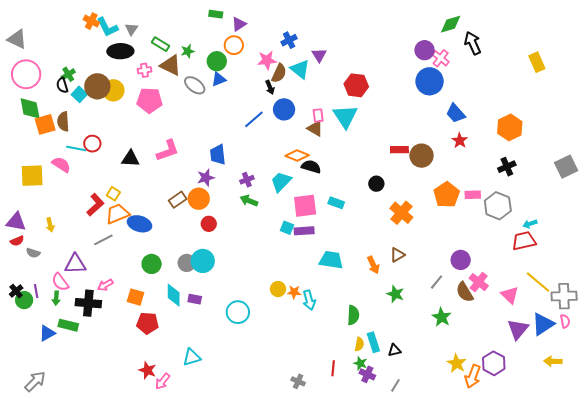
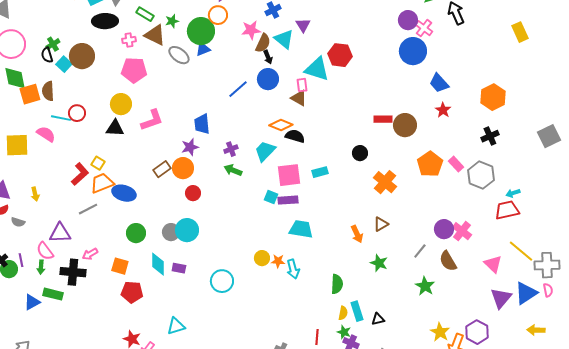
green circle: (217, 61) -> (201, 31), size x1.4
black arrow: (270, 87) -> (268, 57), moved
yellow circle: (113, 90) -> (121, 104), moved
cyan triangle: (345, 116) -> (317, 69), moved, turned -40
pink rectangle: (473, 195) -> (456, 164), turned 49
cyan rectangle: (336, 203) -> (320, 172), turned -35
cyan trapezoid: (331, 260) -> (301, 229), moved
pink cross: (479, 282) -> (462, 231), moved

